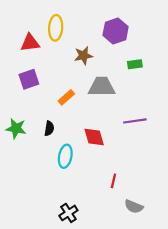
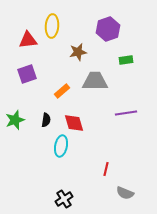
green star: (16, 128) -> (15, 120), turned -30
red diamond: (94, 137) -> (74, 123), moved

